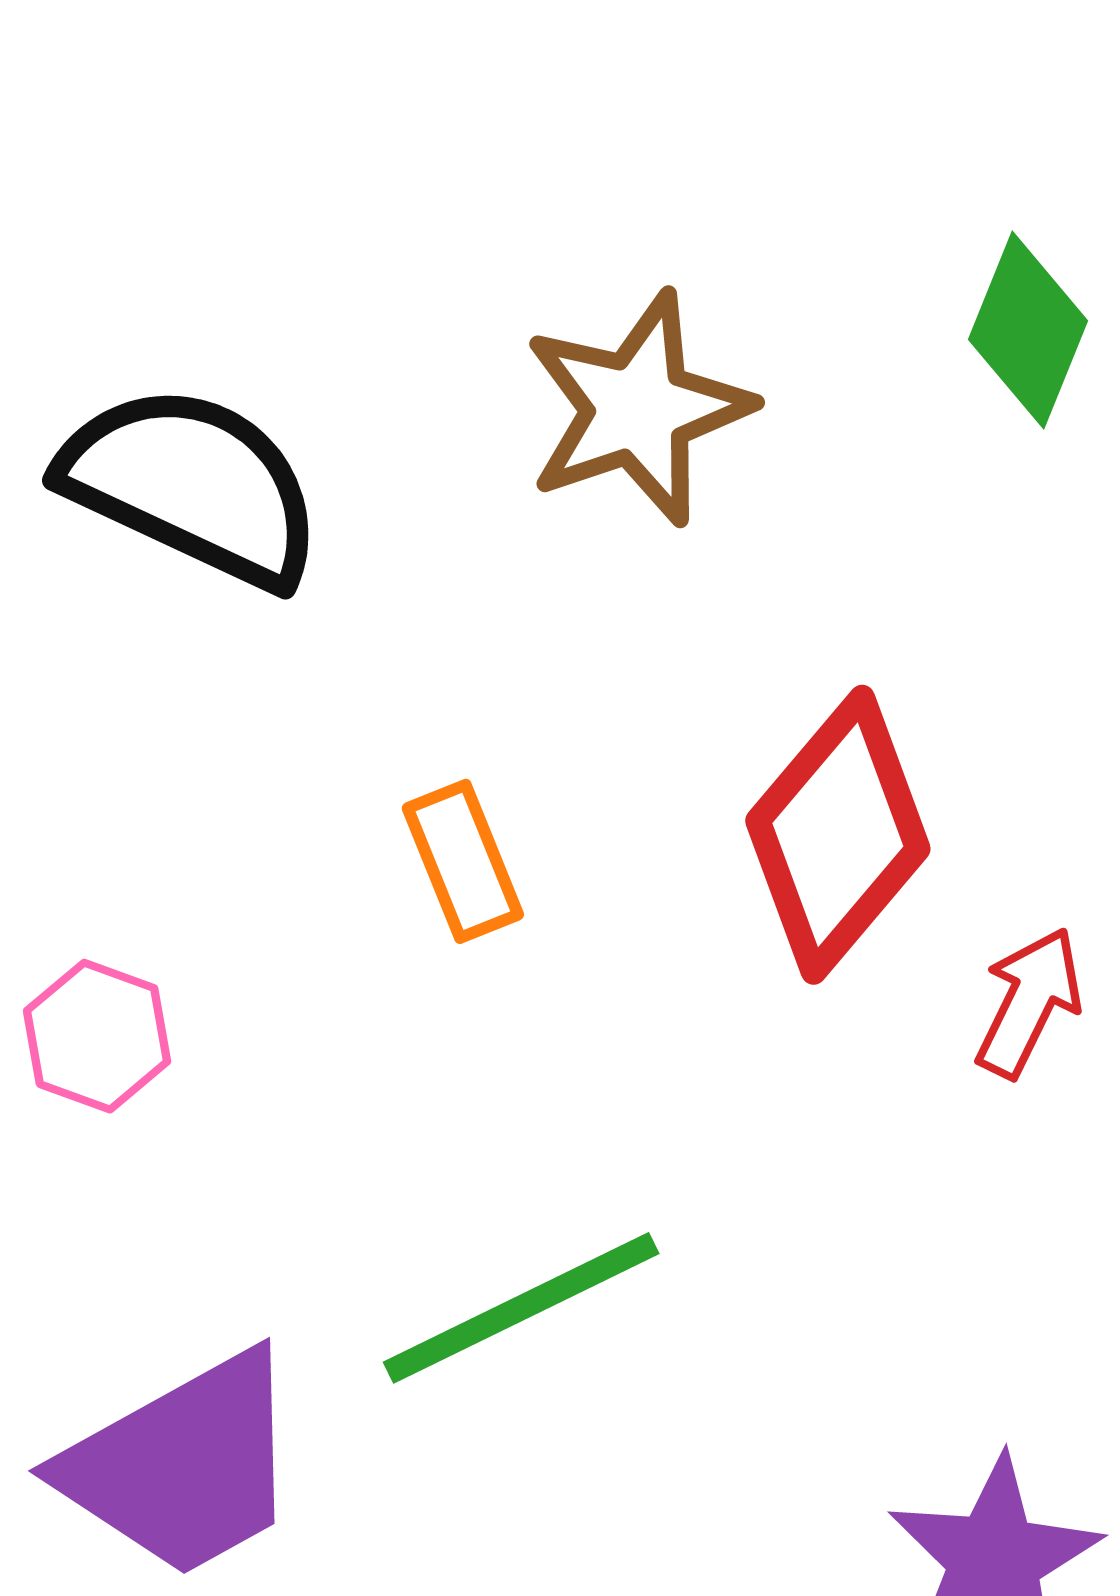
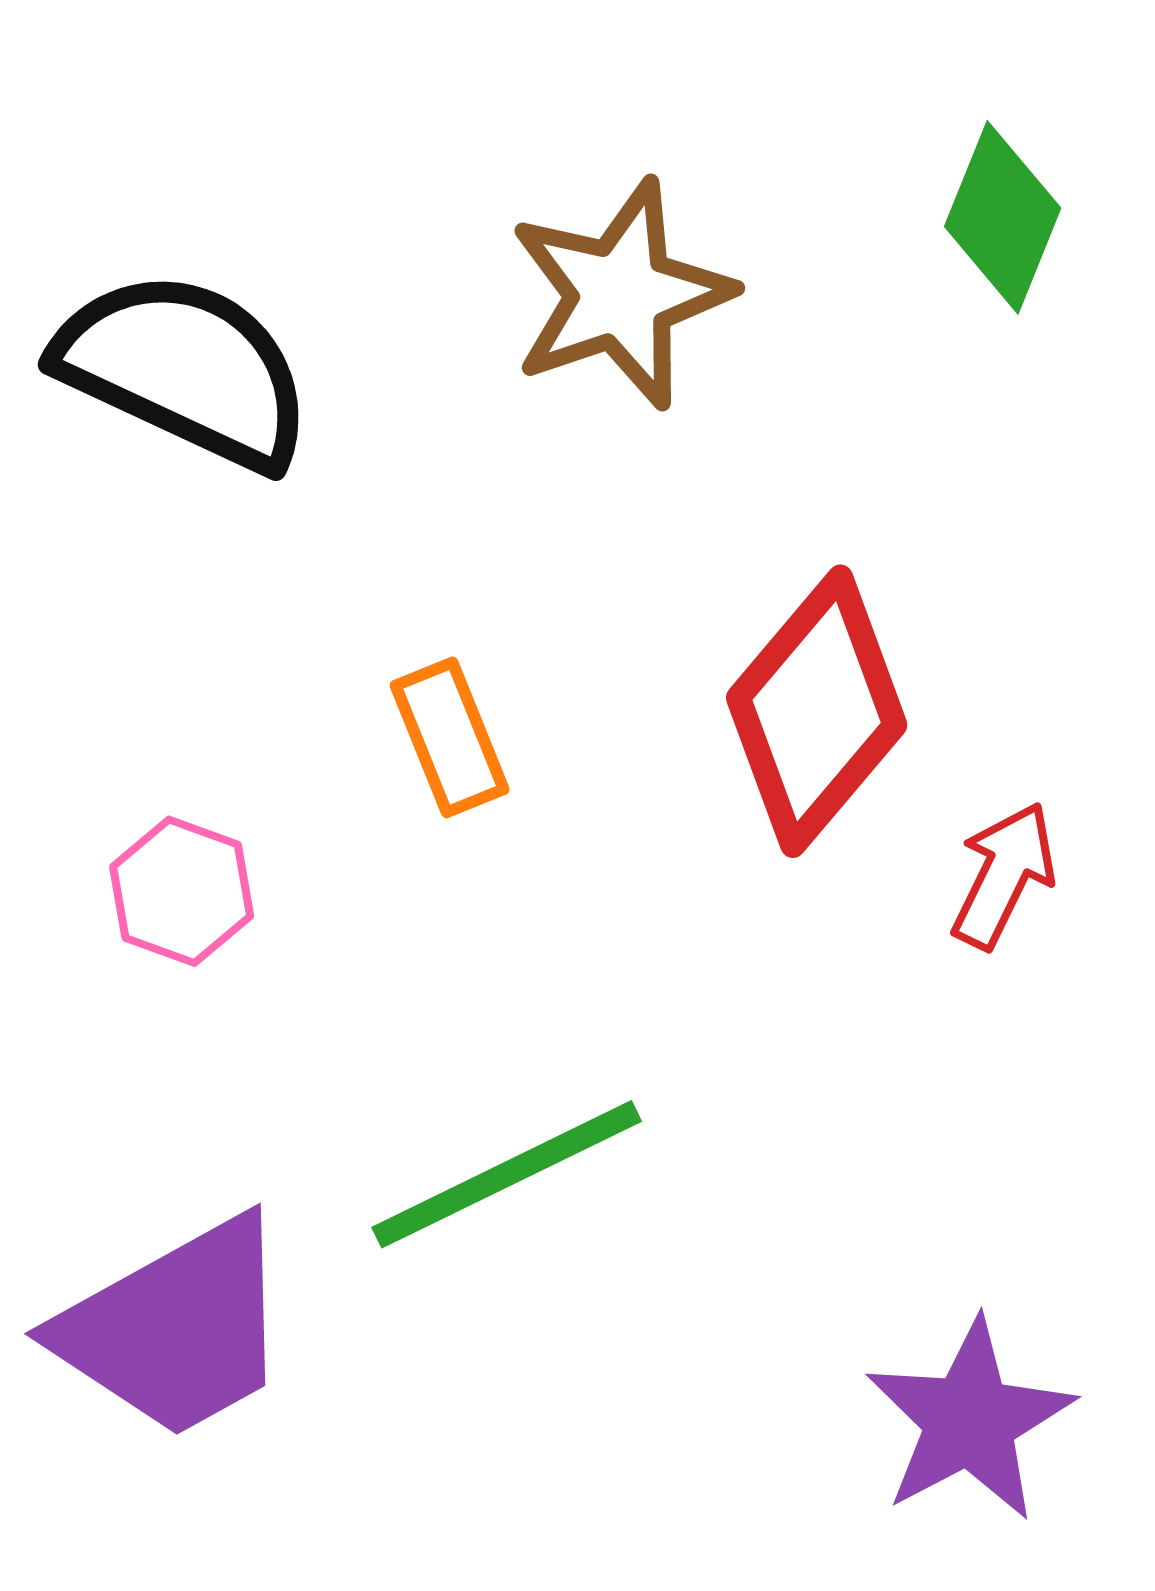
pink hexagon: (97, 1036) -> (182, 891), moved

